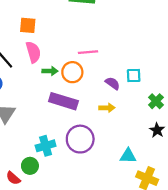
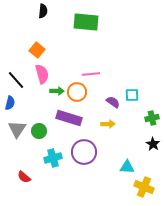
orange square: (28, 25) -> (37, 50), turned 35
green cross: (156, 101) -> (152, 118), turned 32
green circle: (30, 166) -> (39, 131), moved
red semicircle: (13, 178) -> (24, 177), moved

